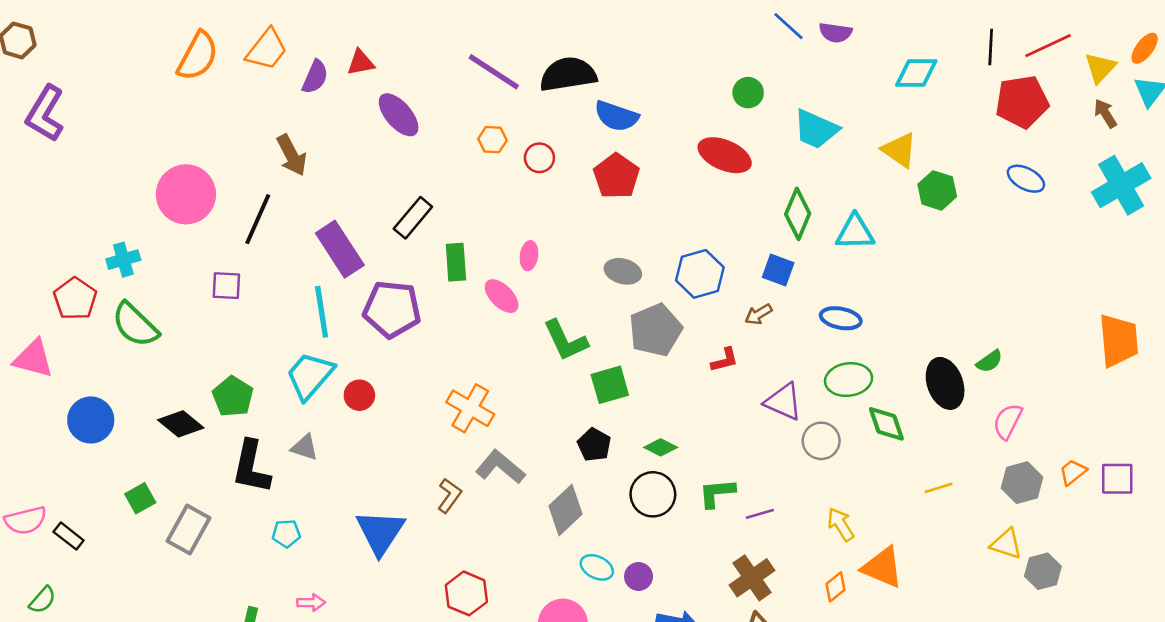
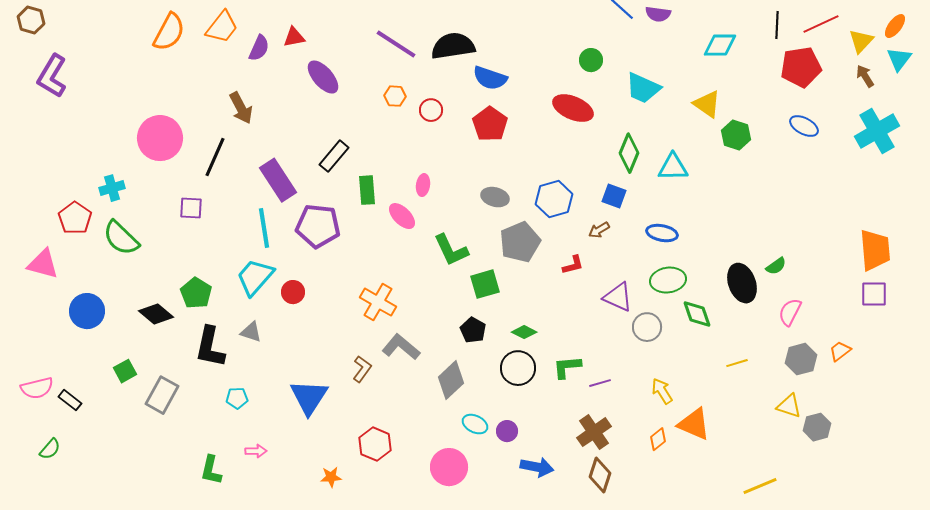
purple square: (1117, 479) -> (874, 294), moved

